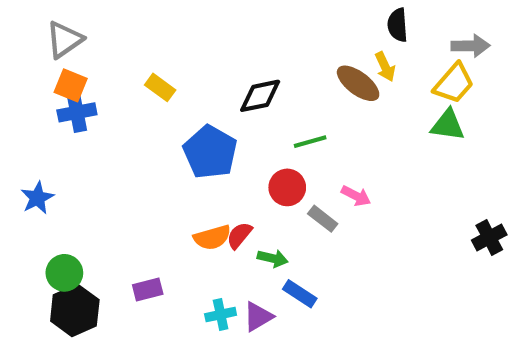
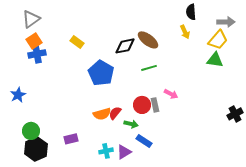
brown ellipse: (358, 83) -> (148, 40), moved
orange square: (71, 85) -> (34, 41), turned 35
red circle: (287, 187) -> (142, 105), moved
gray rectangle: (323, 219) -> (155, 105), turned 40

